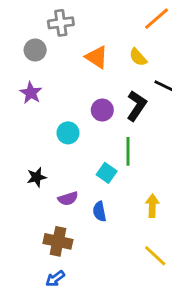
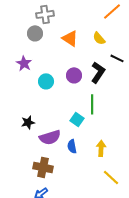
gray circle: (35, 50) -> (35, 33), moved
cyan circle: (68, 133) -> (46, 81), moved
purple semicircle: (68, 199) -> (50, 137), size x1.5
yellow arrow: (152, 206) -> (101, 148), moved

